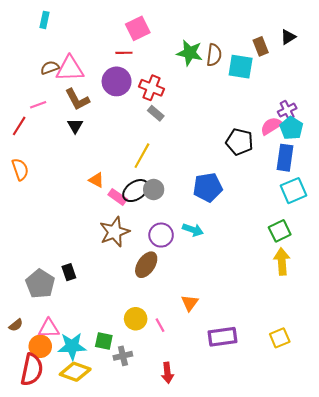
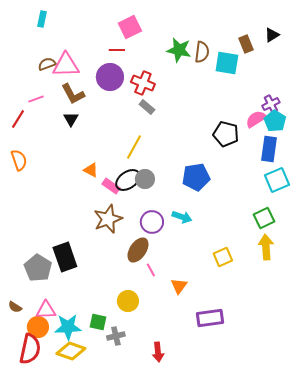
black rectangle: (69, 272) -> (65, 257), size x1.8
brown semicircle: (16, 325) -> (15, 307), turned 72
pink line: (160, 325) -> (151, 270), moved
yellow square: (280, 338) -> (223, 257), moved

